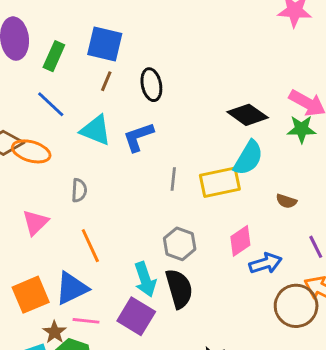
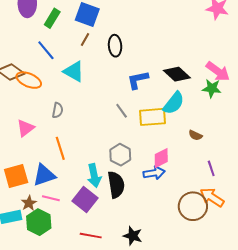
blue L-shape: (138, 137) -> (138, 80), moved
gray line: (173, 179) -> (122, 111), turned -49
blue arrow: (266, 263) -> (154, 173), moved

